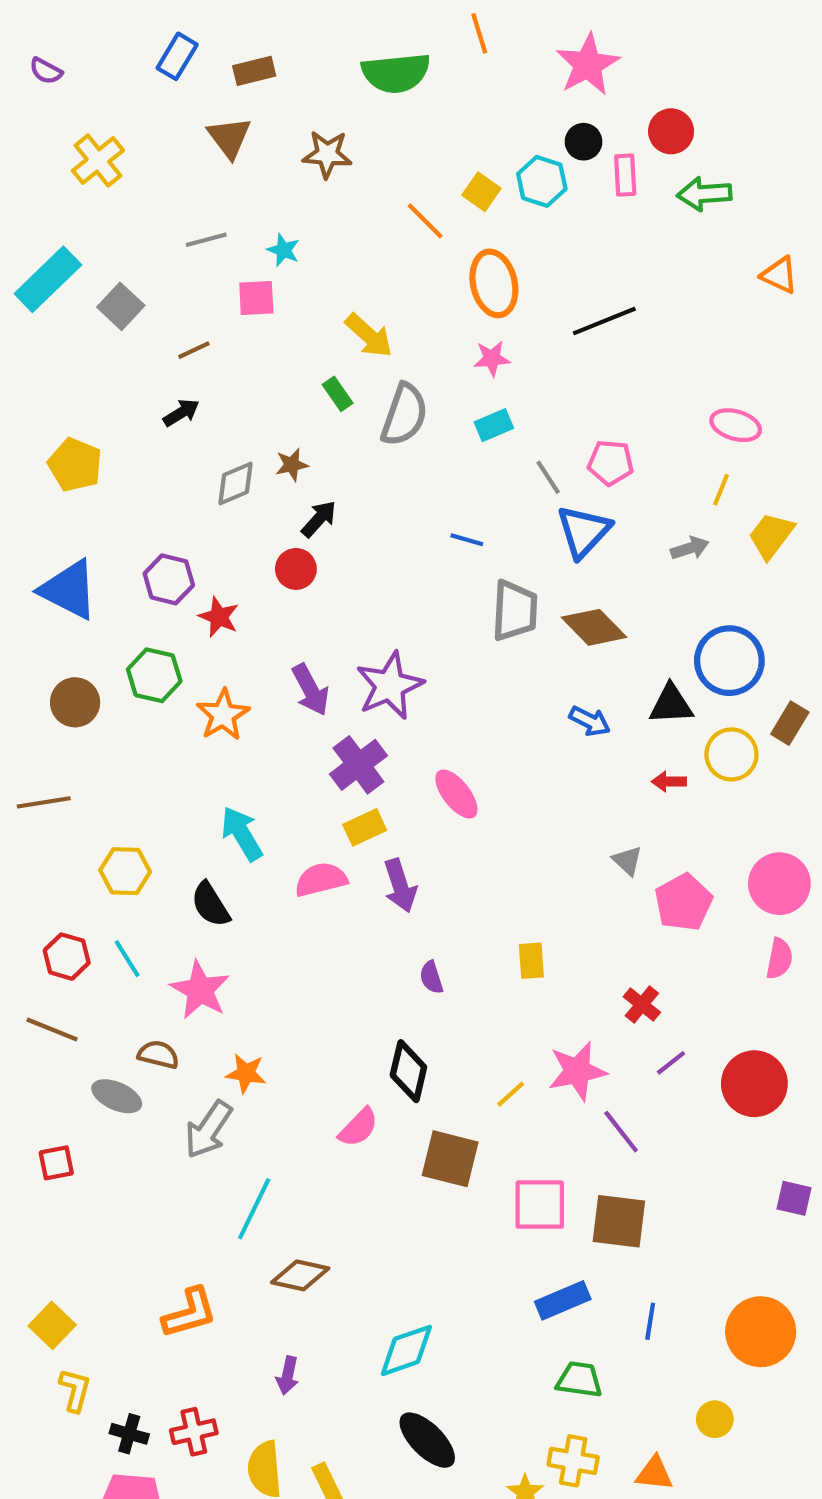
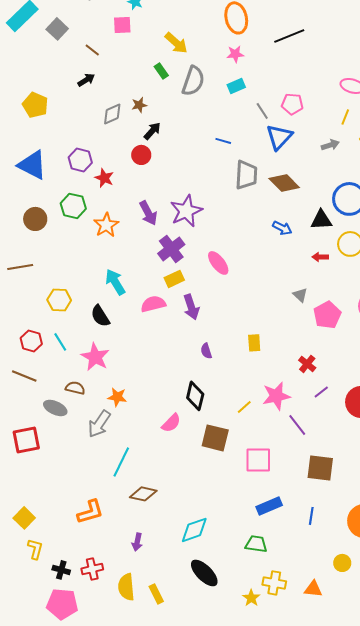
brown line: (194, 350) -> (92, 50), turned 63
red square: (56, 1163) -> (26, 440), size x1.6
brown square: (619, 1221) -> (320, 468), moved
green trapezoid: (579, 1380) -> (256, 544), moved

